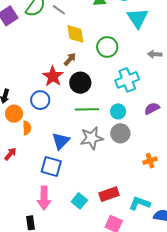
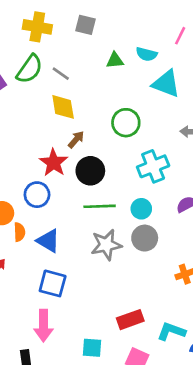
cyan triangle: (138, 18) -> (166, 84), turned -35
yellow diamond: (75, 34) -> (63, 107), moved
blue triangle: (61, 141) -> (48, 241), moved, turned -42
cyan square: (79, 201) -> (92, 348), moved, turned -35

